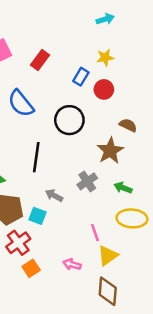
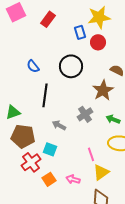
yellow star: (105, 57) -> (99, 17), size x1.6
blue rectangle: (81, 77) -> (80, 32), turned -48
blue semicircle: (21, 103) -> (33, 66), moved, size x0.6
cyan square: (37, 216) -> (50, 149), moved
orange square: (31, 268) -> (49, 179), moved

